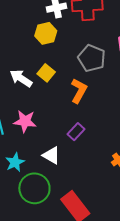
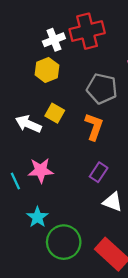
white triangle: (51, 155) -> (113, 202), moved

